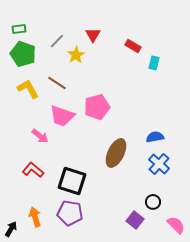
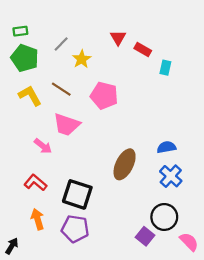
red triangle: (93, 35) -> (118, 38), moved
pink pentagon: (97, 107) -> (104, 96), moved, turned 30
black circle: (153, 202) -> (164, 217), size x1.6
orange arrow: (35, 217) -> (38, 219), moved

